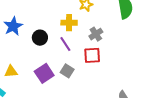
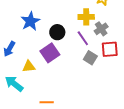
gray cross: (96, 34) -> (101, 29), moved
gray square: (67, 71) -> (90, 58), moved
purple square: (44, 73) -> (50, 53), moved

